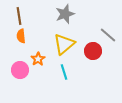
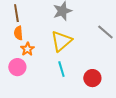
red circle: (93, 51) -> (92, 78), moved
orange star: (38, 59) -> (27, 49), moved

